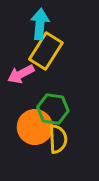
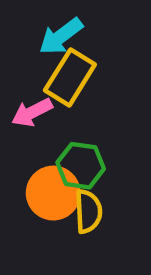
cyan arrow: (40, 24) -> (61, 36), turned -132

